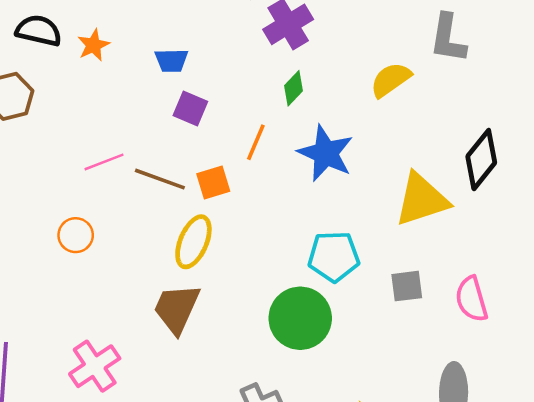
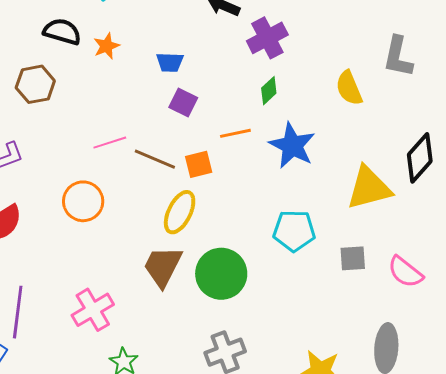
yellow semicircle: (391, 80) -> (349, 88), turned -81
orange line: (256, 142) -> (235, 133), turned 52
orange circle: (76, 235) -> (83, 201), size x1.4
pink semicircle: (472, 299) -> (405, 272), turned -39
green circle: (300, 318) -> (221, 274), moved

